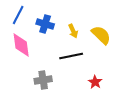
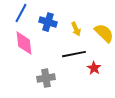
red star: (95, 82) -> (94, 68), moved

